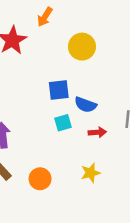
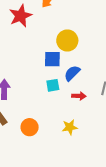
yellow circle: (82, 47) -> (67, 40), moved
blue semicircle: (86, 105) -> (72, 73), turned 108

